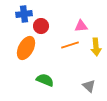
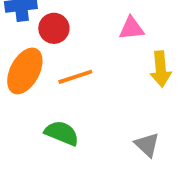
orange line: (70, 45) -> (75, 77), moved

